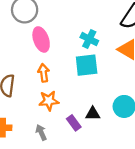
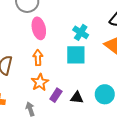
orange star: (49, 101) -> (40, 82), turned -30
purple rectangle: (74, 123) -> (56, 95), moved, turned 64

